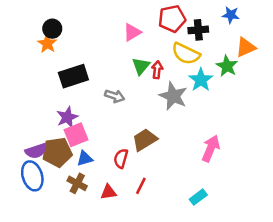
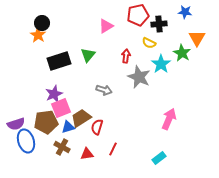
orange triangle: (246, 47) -> (197, 38), turned -36
yellow semicircle: (186, 54) -> (149, 43), size x0.6
green triangle: (141, 66) -> (88, 55), moved
gray arrow: (115, 96) -> (104, 90), moved
brown trapezoid: (145, 140) -> (81, 118), moved
purple semicircle: (36, 151) -> (16, 124), moved

